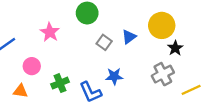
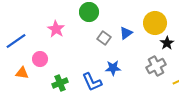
green cross: (60, 83) -> (60, 83), moved
orange triangle: (20, 91) -> (22, 73), moved

